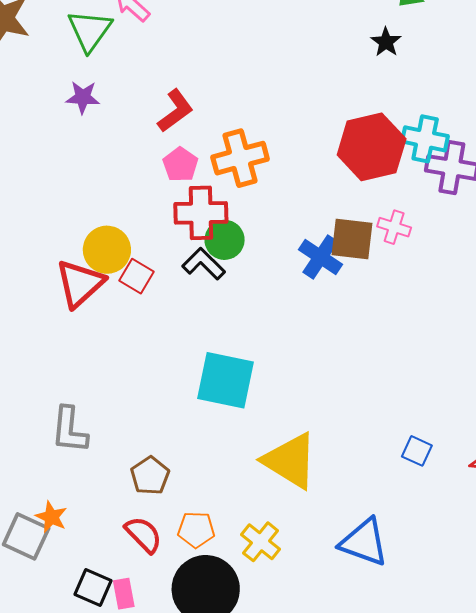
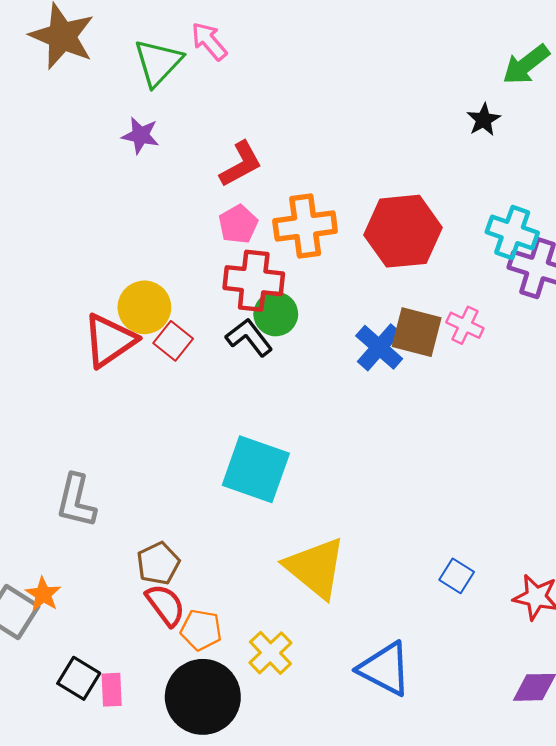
red hexagon: (372, 147) -> (403, 231), moved
red semicircle: (143, 535) -> (165, 605), moved

